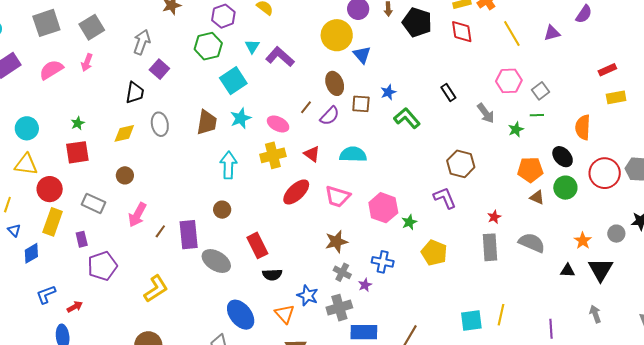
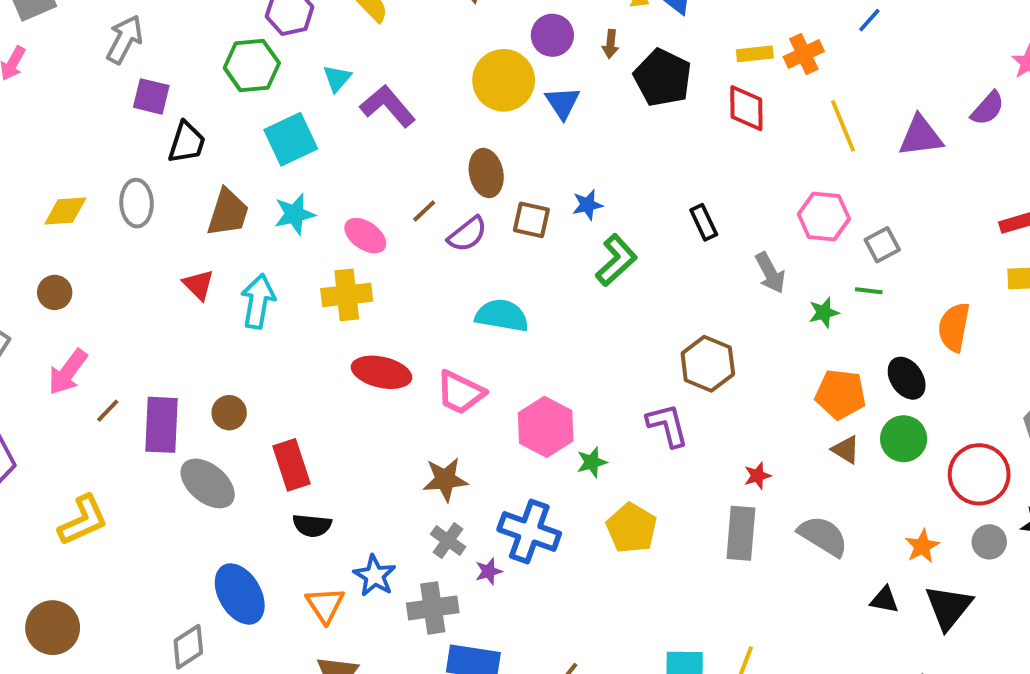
purple triangle: (552, 33) -> (921, 136), size x1.4
blue triangle: (362, 55) -> (563, 103), moved
purple square: (159, 69) -> (151, 96), turned -36
black trapezoid: (135, 93) -> (187, 142), moved
green L-shape: (407, 118) -> (616, 260), turned 80
red triangle: (312, 154) -> (198, 285), moved
red circle: (605, 173) -> (979, 474), moved
red ellipse: (296, 192) -> (382, 372), turned 48
brown circle: (222, 210) -> (229, 413), moved
blue cross: (383, 262) -> (529, 532), size x1.4

